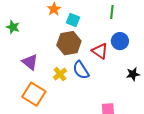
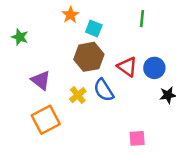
blue circle: (120, 41) -> (154, 68), moved
orange square: (34, 94) -> (46, 120), turned 30

